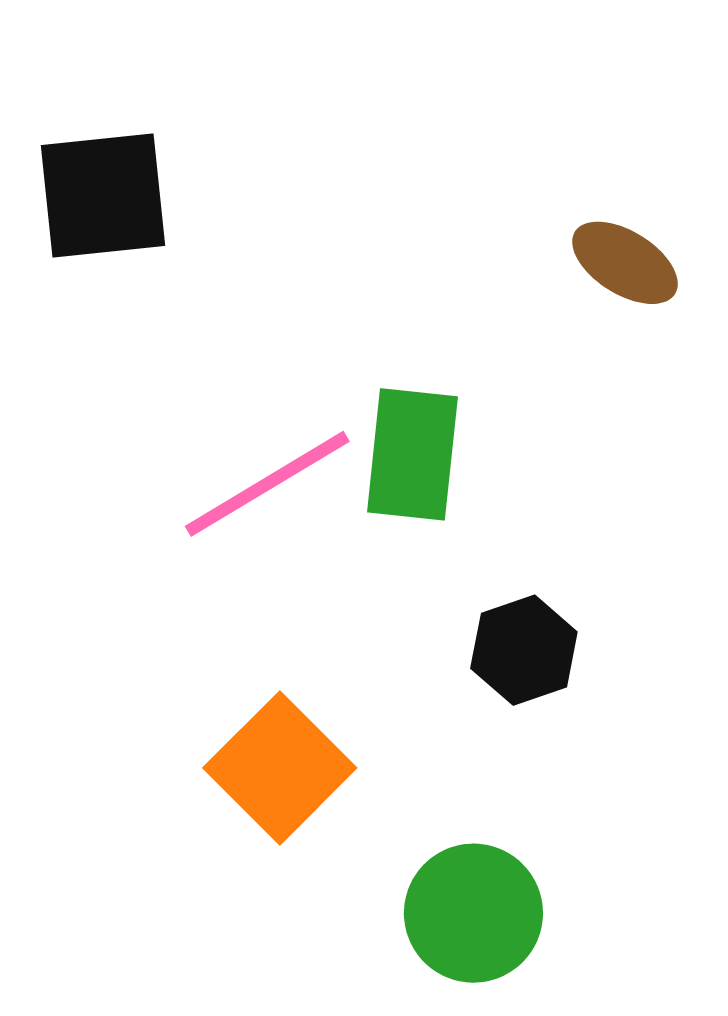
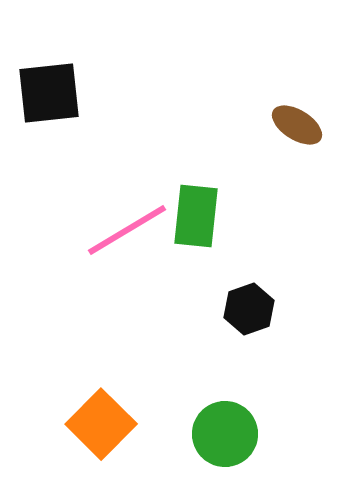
orange square: (280, 768) -> (101, 424), moved

